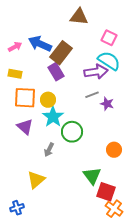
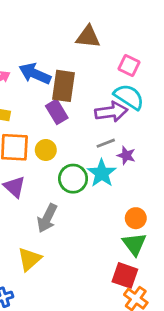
brown rectangle: (61, 53) -> (64, 86), turned -30
cyan star: (53, 117) -> (102, 173), moved
green circle: (72, 132) -> (73, 179), moved
gray arrow: (49, 150) -> (47, 218), size x1.5
green triangle: (92, 176) -> (134, 244), moved

